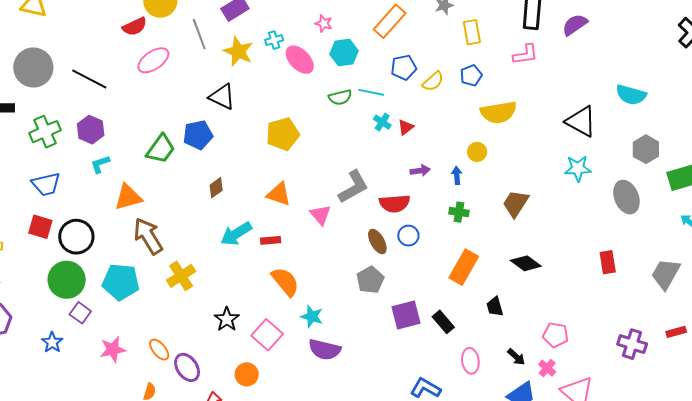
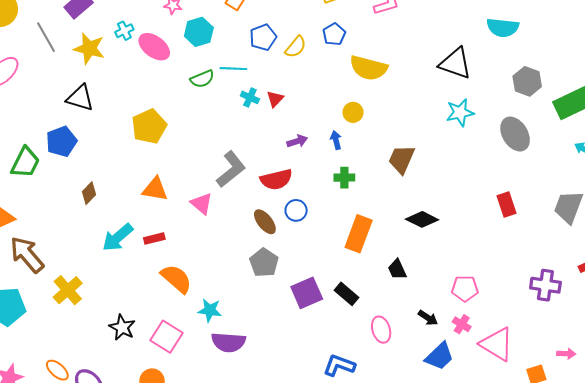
yellow semicircle: (499, 112) -> (369, 68), turned 33

